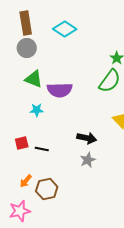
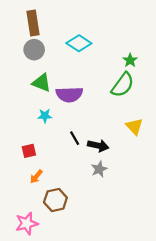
cyan diamond: (65, 29) -> (79, 43), moved
black line: (42, 149) -> (75, 138), moved, turned 48
orange arrow: (26, 181) -> (36, 177), moved

